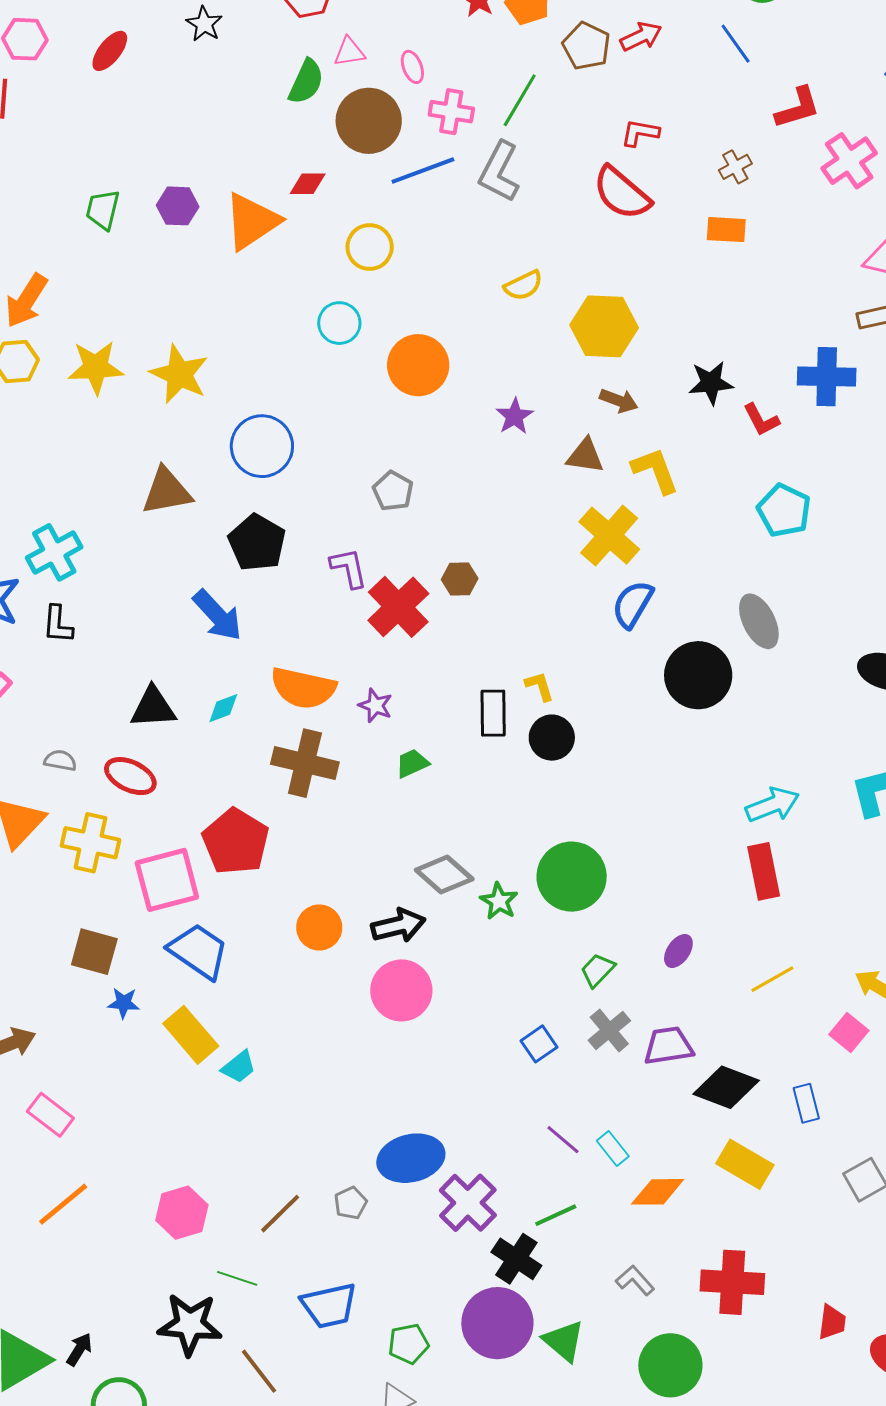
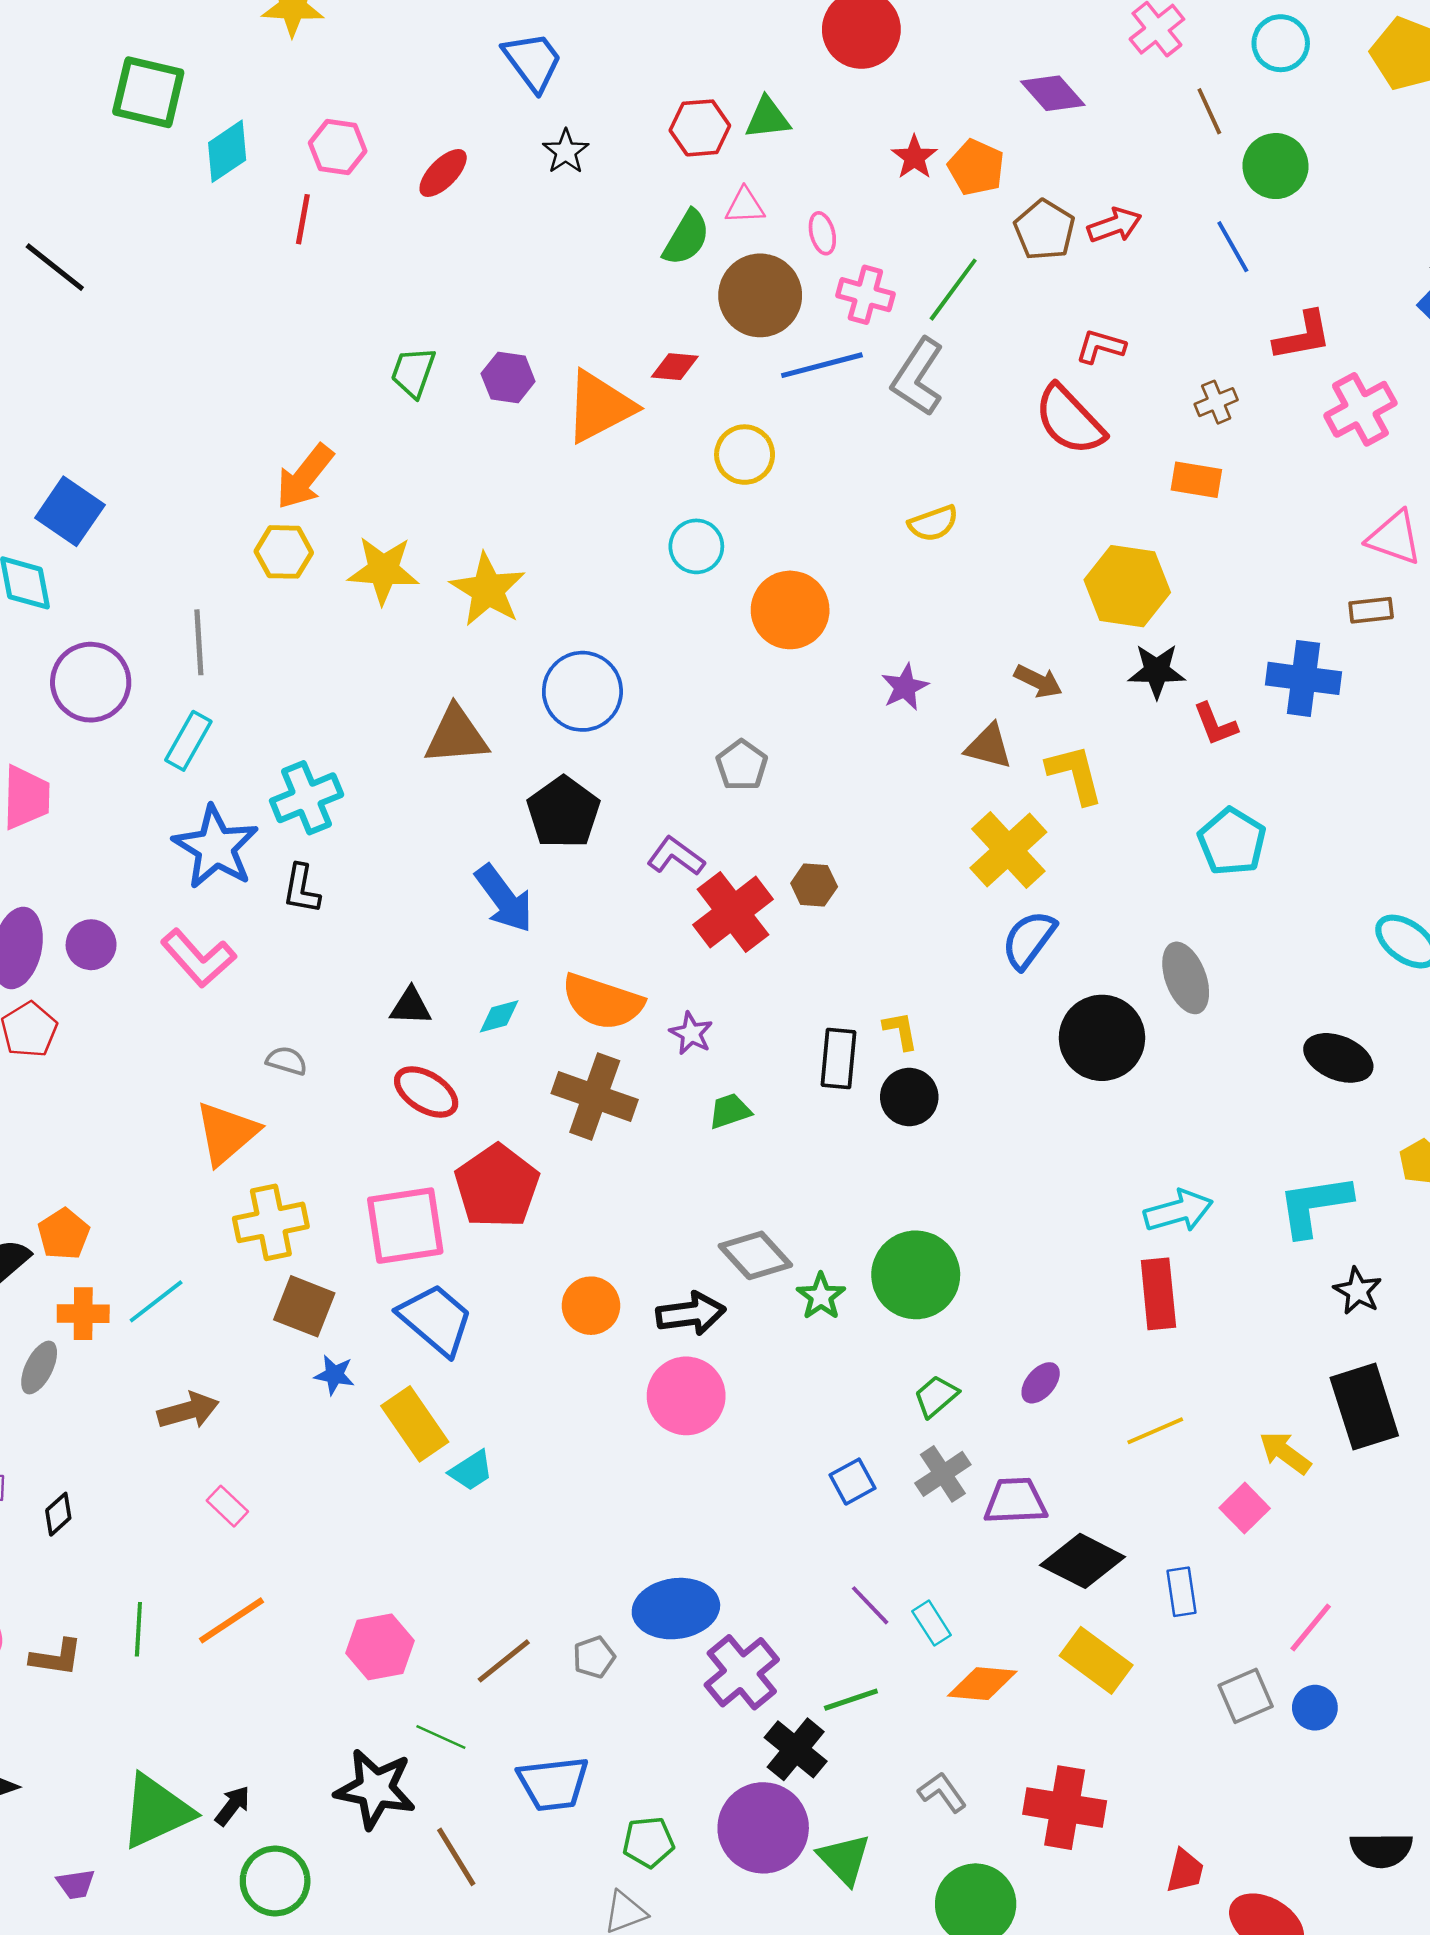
yellow hexagon: (604, 326) -> (1127, 586), moved
purple L-shape: (349, 568) -> (676, 856), turned -48
black triangle: (153, 708) -> (411, 1006), size x0.7
red ellipse: (130, 776) -> (426, 1092), moved
yellow cross: (90, 843) -> (271, 1222), moved, turned -30
pink rectangle: (50, 1115) -> (227, 1506), size x0.7

